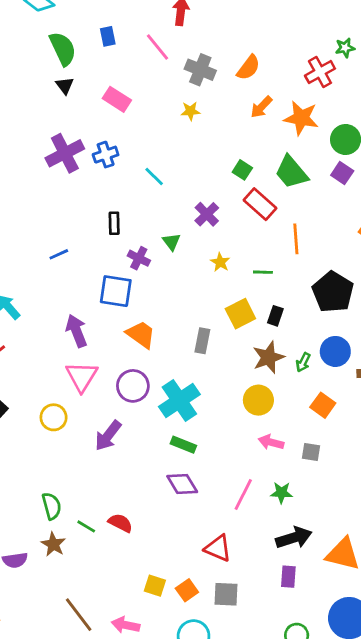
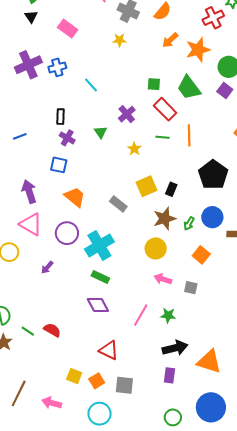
orange star: (301, 118) -> (198, 50), turned -30
green square: (242, 170) -> (154, 84), turned -32
purple cross: (139, 258) -> (67, 138), moved
green line: (263, 272) -> (163, 137), moved
blue square: (116, 291) -> (59, 165), size x0.7
gray rectangle: (202, 341) -> (118, 204), turned -66
pink triangle: (82, 376) -> (31, 224), turned -35
purple arrow: (108, 436) -> (47, 267), size x0.6
red triangle: (218, 548) -> (109, 350), moved
brown line: (79, 615) -> (19, 393), turned 60

